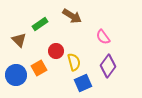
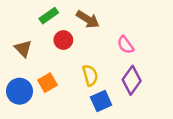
green rectangle: (40, 24) -> (49, 16), moved
red circle: (56, 51) -> (63, 40), moved

